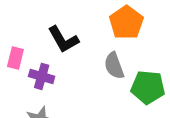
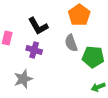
purple cross: (42, 76) -> (34, 50), moved

